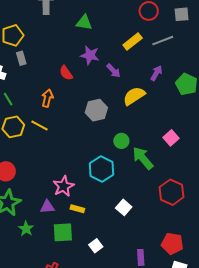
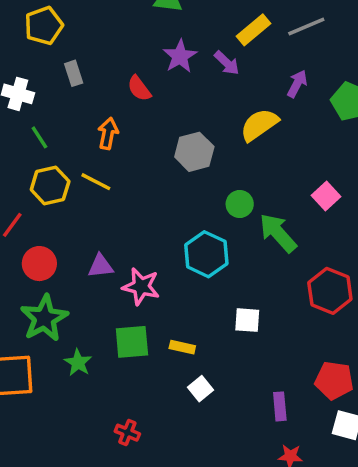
purple star: (90, 55) -> (180, 56), turned 30
gray rectangle: (21, 58) -> (74, 73), moved
purple arrow: (113, 71) -> (227, 63), moved
pink star: (64, 186) -> (141, 286), turned -30
purple triangle: (47, 207) -> (100, 266), moved
white square: (124, 207) -> (247, 320), turned -35
yellow rectangle: (77, 209) -> (182, 347), moved
green square: (63, 232) -> (132, 342), moved

